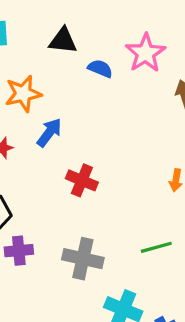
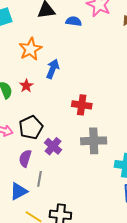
red cross: (82, 180) -> (82, 105), moved
purple cross: (19, 251) -> (53, 146), turned -30

